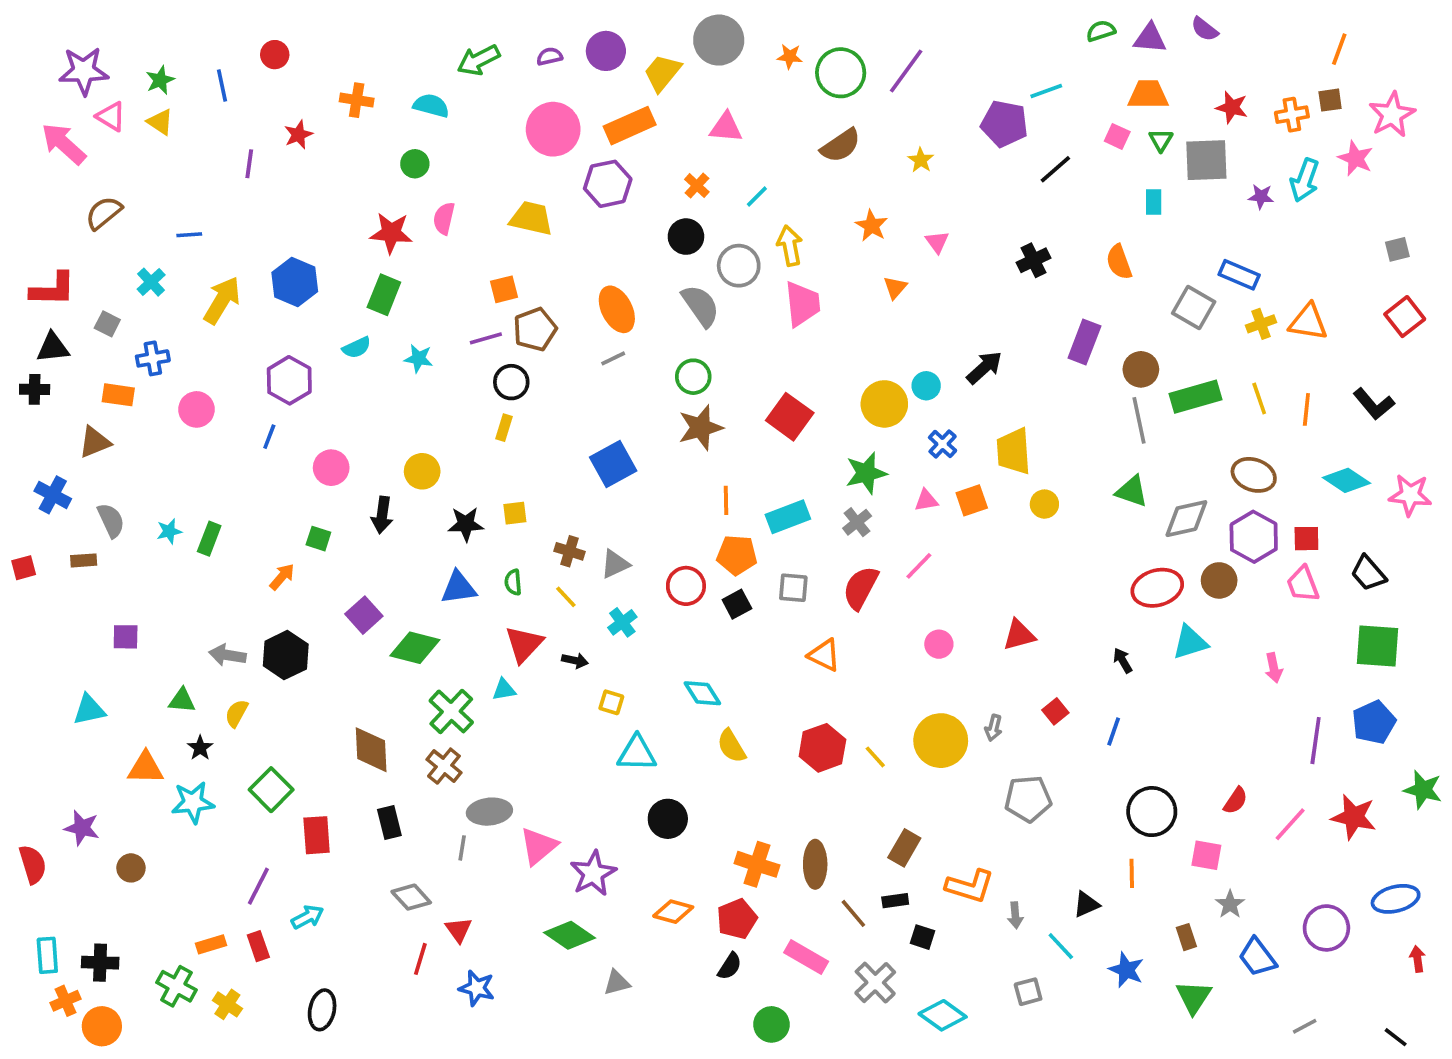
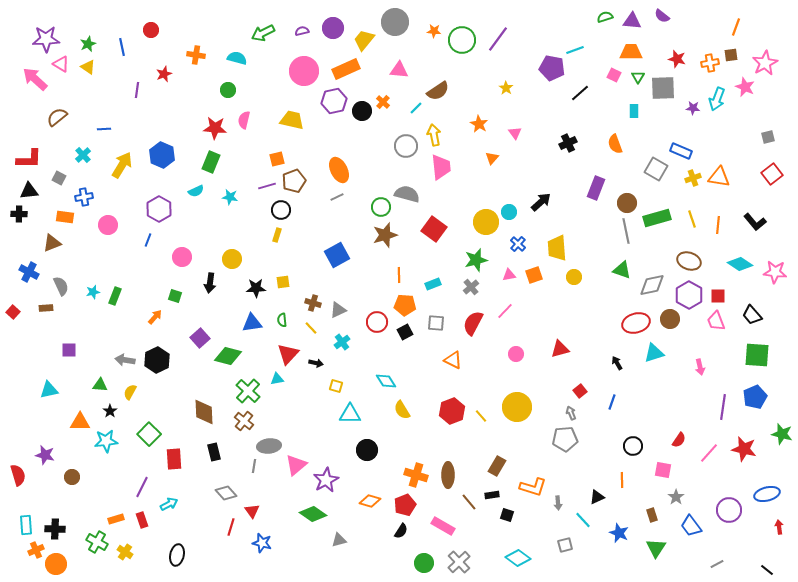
brown semicircle: (841, 146) -> (438, 91), moved
black circle: (686, 237) -> (362, 111), moved
gray semicircle: (701, 306) -> (407, 194), moved, turned -40
cyan rectangle: (788, 517) -> (433, 284), size x0.7
red square: (24, 568) -> (13, 312), turned -32
gray arrow: (993, 728) -> (571, 413), moved, turned 144
black circle: (1152, 812) -> (633, 446), size x0.7
gray cross: (875, 983) -> (459, 562), moved

